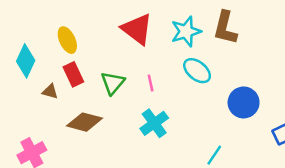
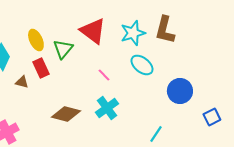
green triangle: (113, 83) -> (63, 49), moved
pink line: (151, 83) -> (104, 75), turned -32
brown diamond: (84, 122) -> (66, 114), moved

